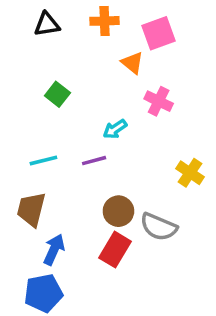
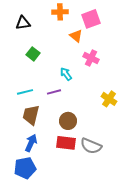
black triangle: (47, 24) -> (23, 23), moved
cyan arrow: (115, 129) -> (66, 74), turned 88
brown trapezoid: (31, 209) -> (31, 115), moved
gray semicircle: (159, 227) -> (91, 146), moved
red rectangle: (115, 250) -> (66, 143), turned 66

